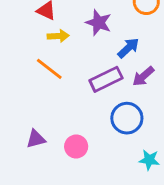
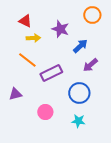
purple rectangle: (106, 79) -> (51, 73), moved
purple triangle: (36, 139) -> (15, 94), moved
cyan star: (149, 160) -> (78, 121), moved

